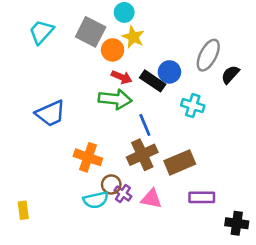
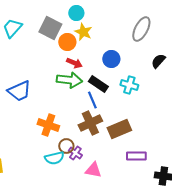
gray ellipse: (208, 55) -> (141, 29), moved
black rectangle: (153, 81) -> (98, 84), moved
pink triangle: (151, 199) -> (93, 170), moved

